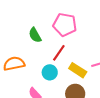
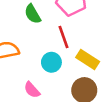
red line: (59, 53) -> (63, 37), turned -54

